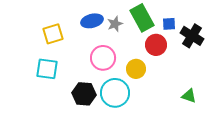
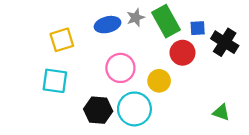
gray star: (115, 24) -> (136, 18), moved

